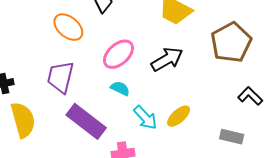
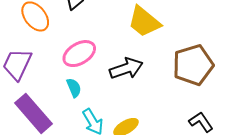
cyan semicircle: (120, 88) -> (74, 88), turned 30

